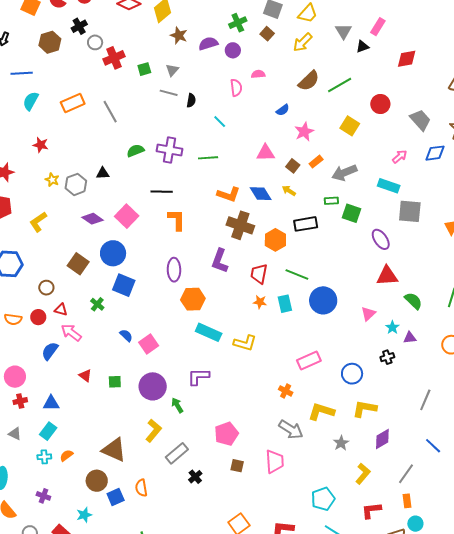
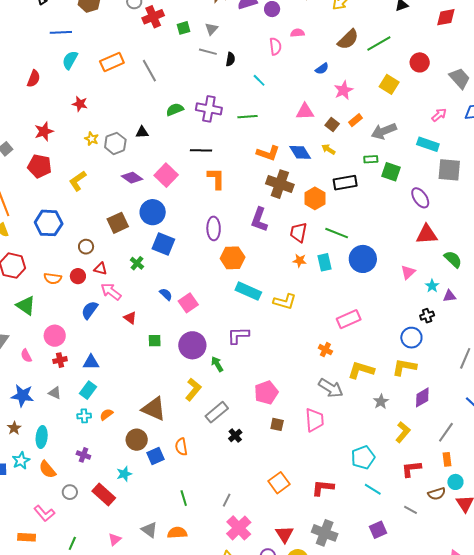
brown square: (78, 264) -> (118, 223), turned 30
blue circle: (352, 374) -> (411, 338), moved
red triangle: (85, 376) -> (130, 318), moved

